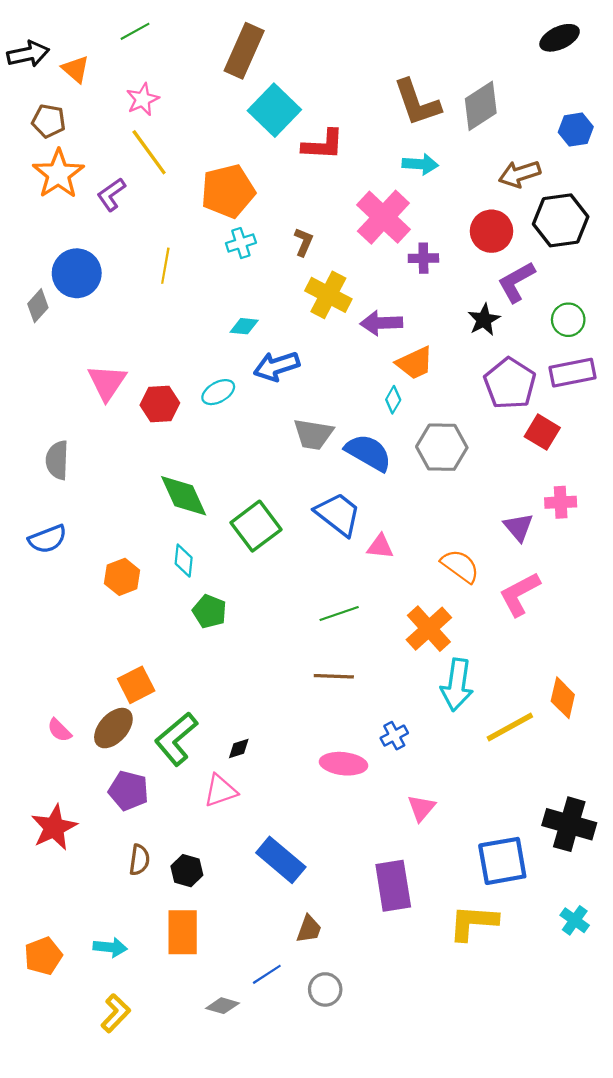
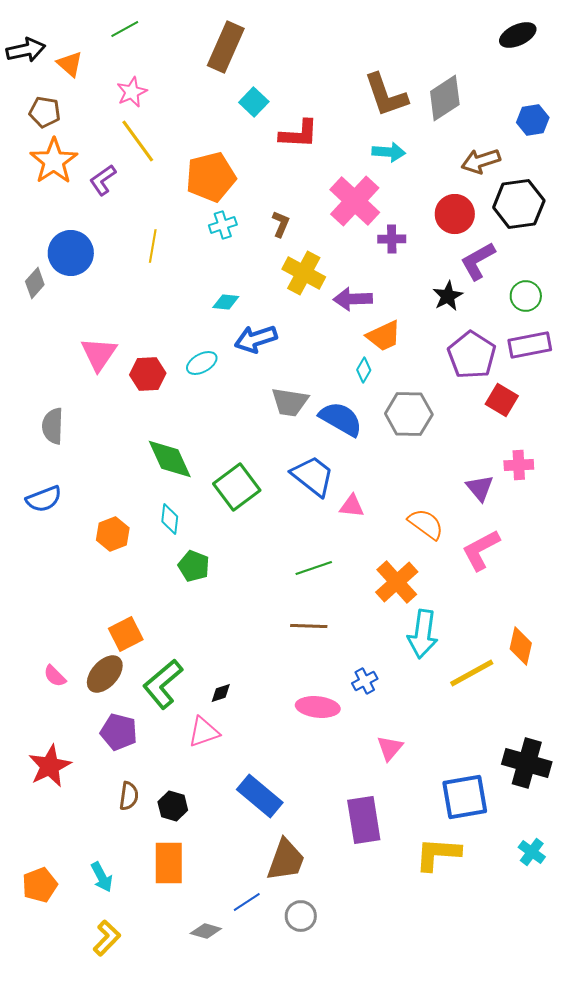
cyan square: (274, 110) -> (254, 102), size x0.6
brown trapezoid: (309, 929) -> (286, 860), size x1.6
cyan arrow: (110, 947) -> (102, 877), turned 56

